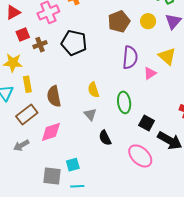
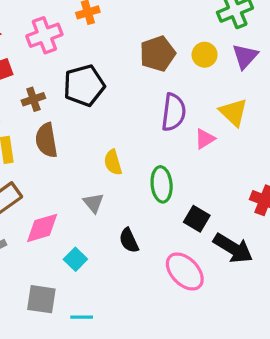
black pentagon: (74, 43) -> (84, 85), turned -30
brown cross: (40, 45) -> (33, 99), moved
brown semicircle: (54, 96) -> (46, 140), moved
gray triangle: (90, 114) -> (93, 203), moved
cyan square: (73, 165) -> (75, 259), moved, turned -32

